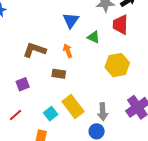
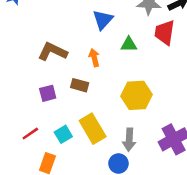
green triangle: (93, 37) -> (129, 44), turned -32
yellow hexagon: (117, 65) -> (137, 95), moved
purple square: (23, 84) -> (48, 93), moved
red line: (16, 115) -> (30, 134), moved

